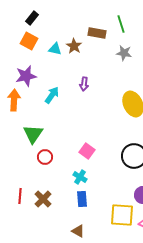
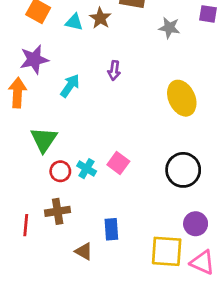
cyan cross: (80, 177) -> (87, 169), moved
brown cross: (43, 199) -> (58, 211), moved, turned 36
brown triangle: (78, 231) -> (84, 251), moved

